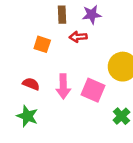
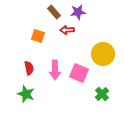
brown rectangle: (62, 15) -> (54, 12), turned -40
red semicircle: (31, 84) -> (29, 68), turned 56

